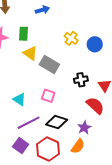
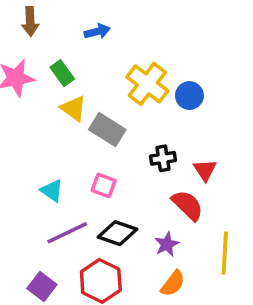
green rectangle: (23, 34) -> (62, 73), turned -40
yellow cross: (71, 38) -> (147, 84), size x1.6
purple square: (21, 145) -> (42, 286), moved
orange semicircle: (78, 146) -> (173, 283), moved

